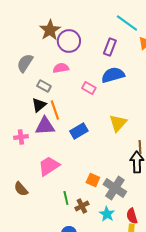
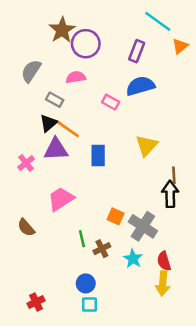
orange line: (55, 110) -> (68, 129), turned -36
blue rectangle: (79, 131) -> (98, 155), turned -60
pink cross: (21, 137) -> (26, 163), turned -32

